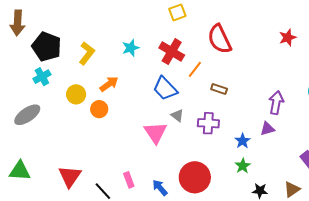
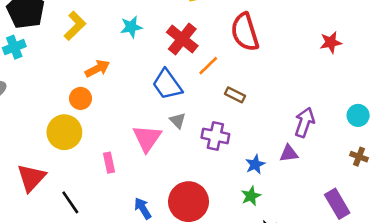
yellow circle: (76, 94) -> (64, 132), moved, size x1.4
pink rectangle: (129, 180) -> (109, 163), moved

